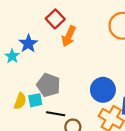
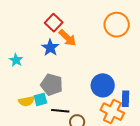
orange arrow: (69, 36) -> (67, 38), turned -66
blue star: (28, 44) -> (50, 48), moved
yellow semicircle: (20, 101) -> (26, 101), turned 63

